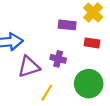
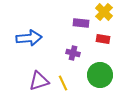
purple triangle: (29, 67) -> (39, 81), moved
yellow line: (47, 93) -> (63, 83), turned -56

